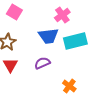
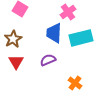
blue trapezoid: (48, 36) -> (54, 33), turned 100

